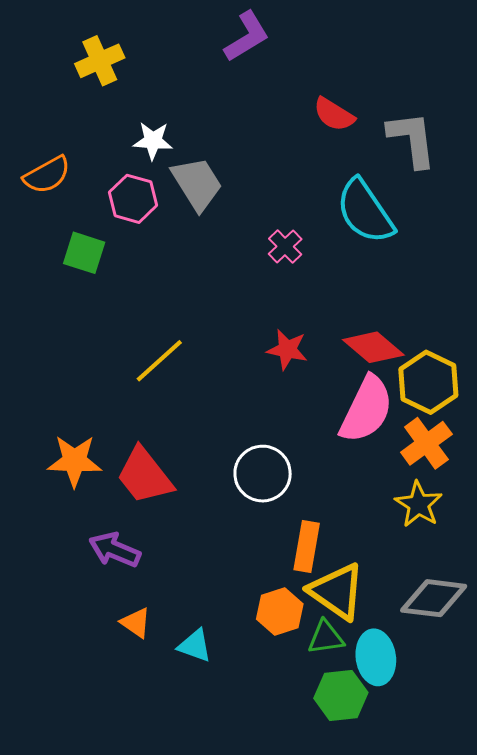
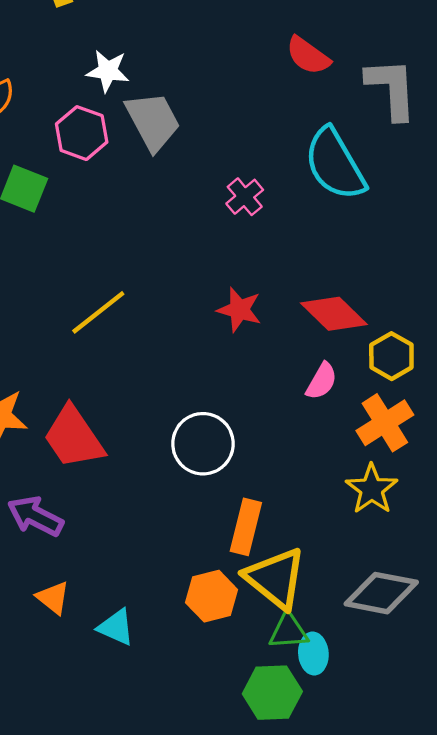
yellow hexagon: (428, 382) -> (391, 356), size x0.7
pink semicircle: (366, 409) -> (322, 381), size x0.5
green triangle: (326, 637) -> (288, 631), moved
cyan ellipse: (376, 657) -> (313, 654), size x0.7

